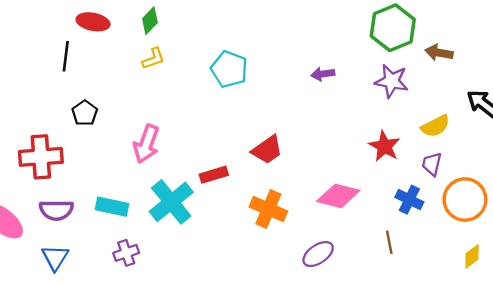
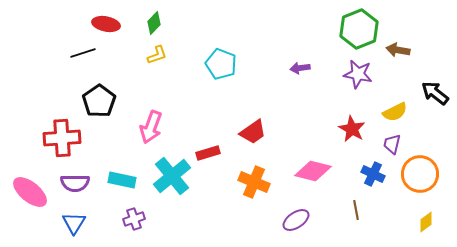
black line: (66, 56) -> (83, 53), turned 65
black pentagon: (85, 113) -> (99, 101), size x1.5

